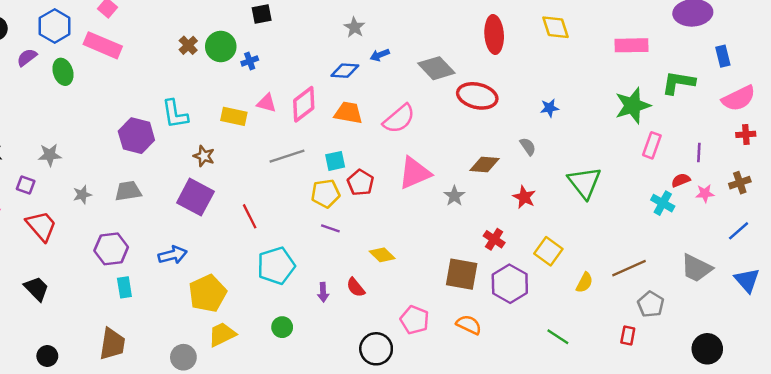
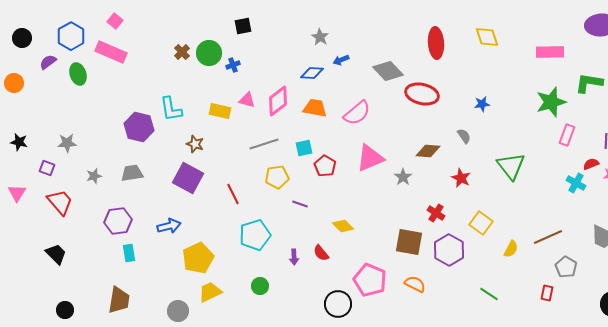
yellow pentagon: (326, 193) -> (277, 177), moved
pink pentagon: (415, 320) -> (370, 280), size x1.4

